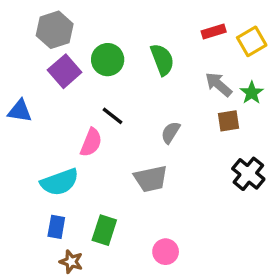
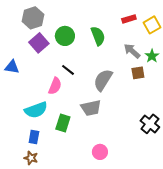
gray semicircle: (171, 132) -> (103, 80), size x1.6
black cross: (248, 174) -> (150, 124), moved
green rectangle: (104, 230) -> (63, 123), moved
brown star: (71, 262) -> (31, 158), moved

